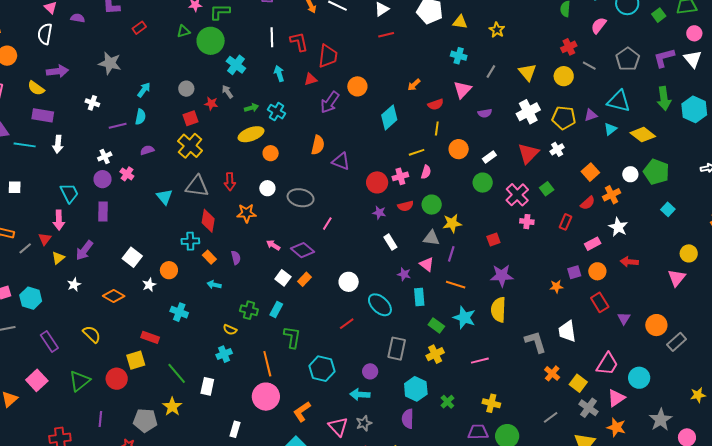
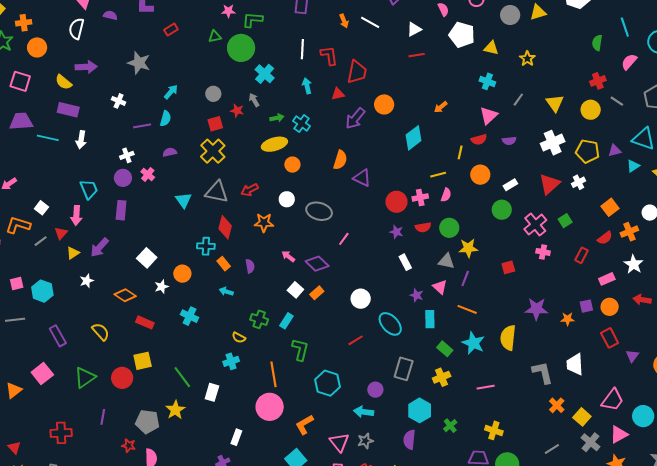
red semicircle: (436, 104) -> (479, 140), moved
red arrow: (230, 182) -> (250, 190), turned 60
white square: (15, 187) -> (41, 208), moved, turned 32
purple star: (502, 276) -> (536, 309), moved
red rectangle: (150, 337) -> (145, 322), moved

